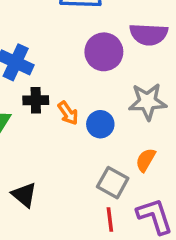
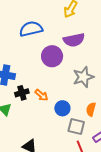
blue circle: (100, 124) -> (62, 108), moved

